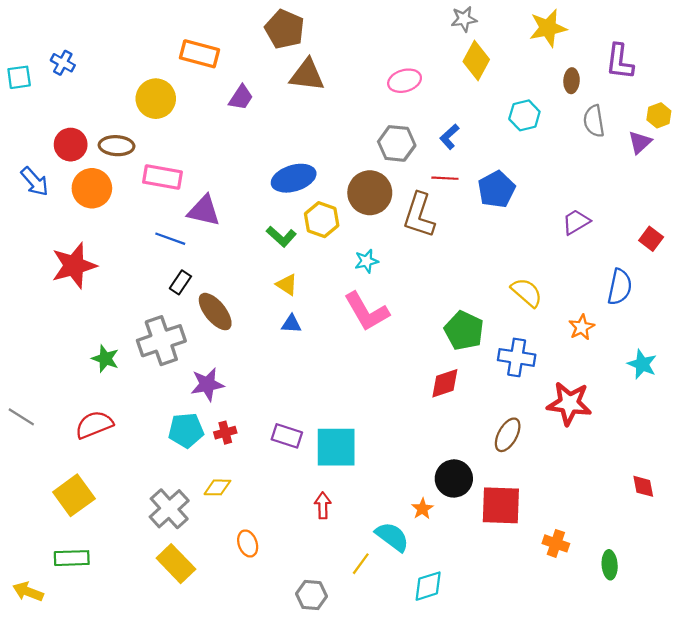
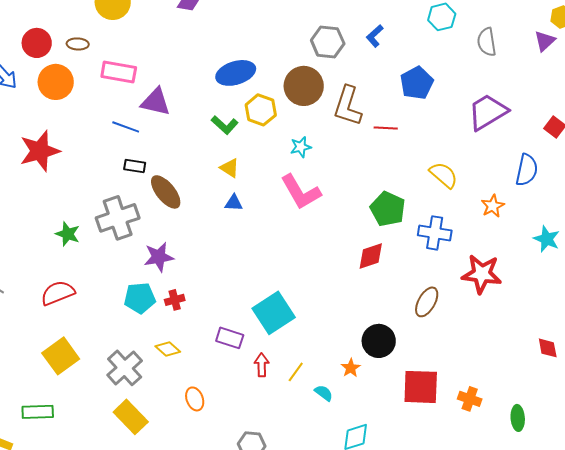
gray semicircle: (594, 121) -> (487, 42), moved
brown ellipse: (117, 146) -> (78, 44), size x0.7
red line: (445, 178) -> (386, 128), moved
purple trapezoid: (576, 222) -> (488, 112), size x1.6
black rectangle: (180, 282) -> (135, 166), turned 65
purple rectangle: (287, 436) -> (230, 338), moved
cyan square: (336, 447) -> (274, 313), turned -33
yellow diamond: (217, 487) -> (168, 349), turned 40
yellow square: (74, 495) -> (61, 356), moved
red square: (501, 505) -> (421, 387), moved
cyan semicircle: (392, 537) -> (324, 393), size x0.6
yellow line: (361, 564) -> (296, 372), moved

